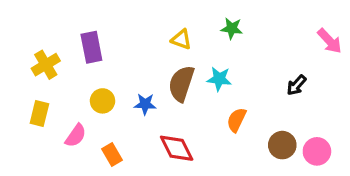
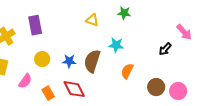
pink arrow: (330, 41) -> (184, 32), moved
brown semicircle: (181, 84) -> (92, 61), moved
red diamond: (177, 148) -> (74, 89), moved

